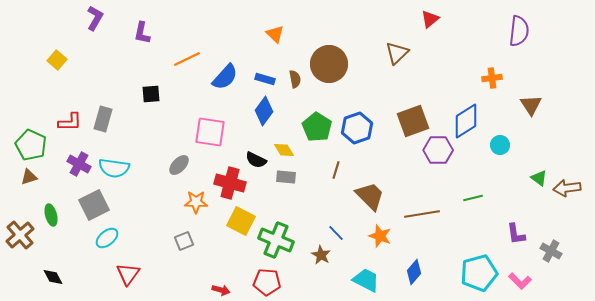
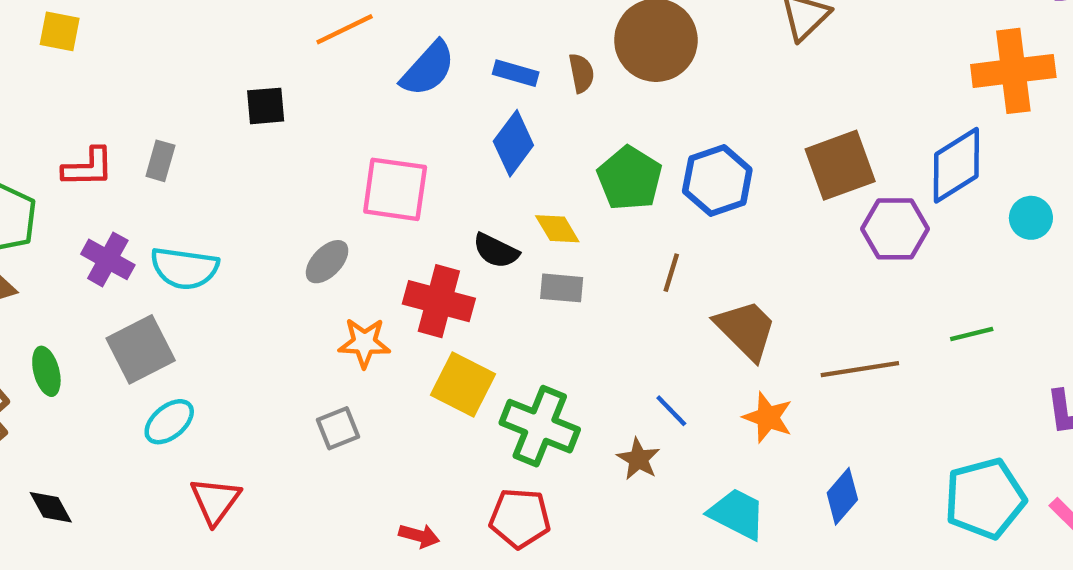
yellow square: (57, 60) -> (60, 31), turned -30
orange cross: (492, 78) -> (1013, 71), size x1.8
gray rectangle: (103, 119) -> (160, 161), size x0.7

